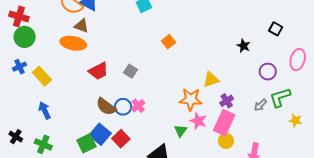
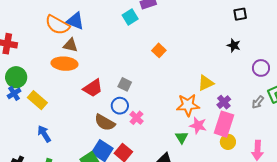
black square: (276, 29) -> (240, 14), moved, turned -32
green circle: (25, 37) -> (16, 77), moved
blue circle: (123, 107) -> (120, 106), moved

